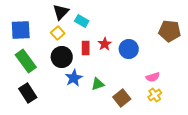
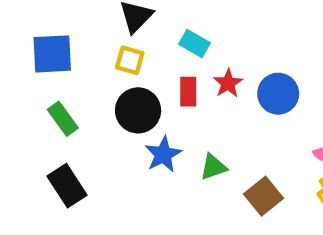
cyan rectangle: (82, 21) -> (195, 43), moved
yellow square: (58, 33) -> (130, 60), turned -32
green rectangle: (26, 61) -> (63, 119), size x0.7

